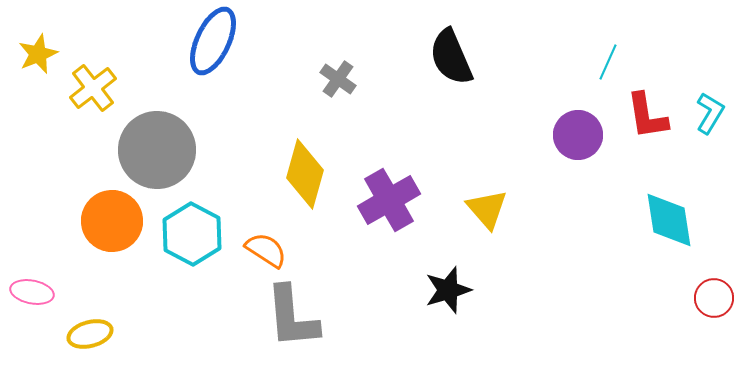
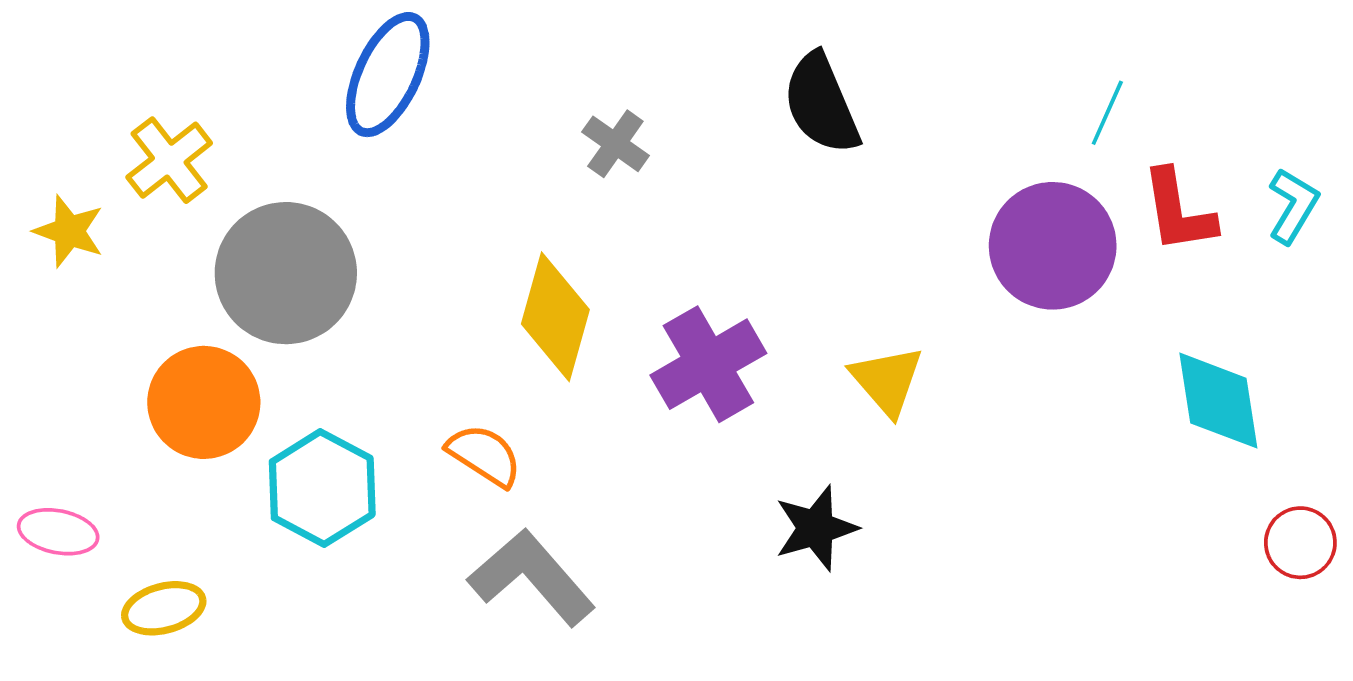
yellow star: (38, 54) -> (69, 231), moved, turned -30
purple circle: (578, 135) -> (1053, 246), size x1.4
cyan hexagon: (192, 234) -> (322, 488), moved
gray L-shape: (292, 317) -> (532, 577), turned 144

